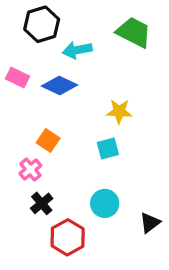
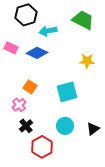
yellow star: (119, 111) -> (87, 61), moved
cyan square: (108, 149) -> (67, 92), size x1.5
black triangle: (150, 223) -> (93, 129), moved

